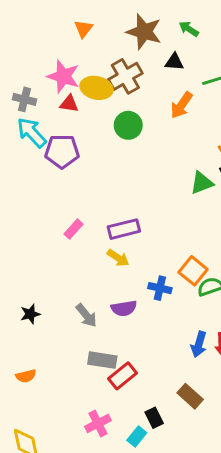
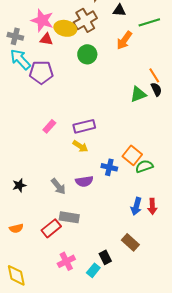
red rectangle: (122, 376) -> (51, 228), moved

